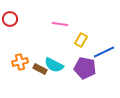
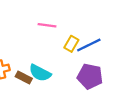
blue line: (104, 52) -> (89, 45), moved
purple pentagon: (85, 68) -> (90, 76), moved

